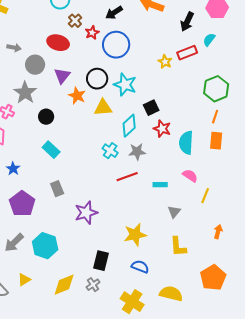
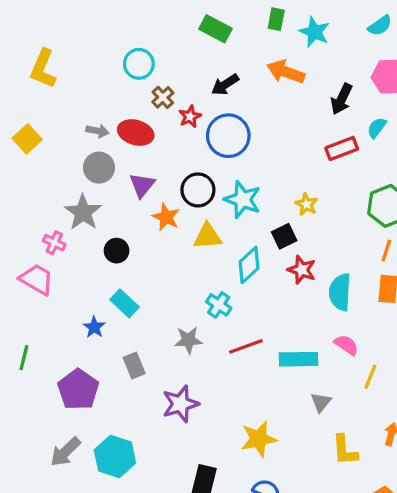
gray arrow: (14, 48) -> (97, 131), moved
yellow star: (165, 62) -> (306, 204), moved
gray star: (137, 152) -> (188, 340), moved
blue star: (13, 169) -> (94, 327), moved
cyan rectangle: (160, 185) -> (299, 359), size x1.6
yellow L-shape: (178, 247) -> (345, 450), moved

